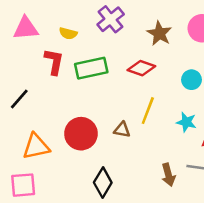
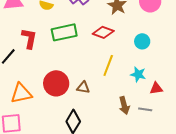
red L-shape: (54, 62) -> (29, 38), moved
brown triangle: (122, 130) -> (83, 87), moved
brown arrow: (168, 175) -> (124, 105), moved

